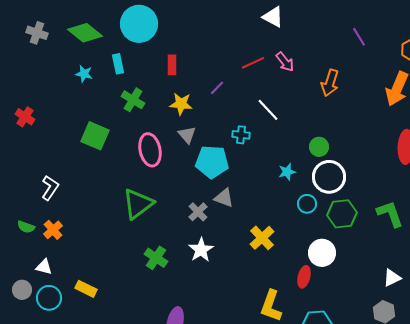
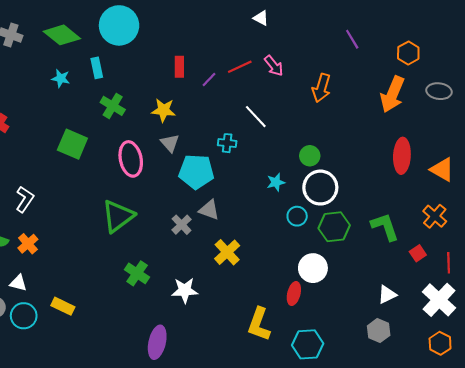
white triangle: (273, 17) -> (261, 18), size x0.7
red rectangle: (172, 65) -> (179, 67), moved
purple line: (217, 88) -> (209, 79), moved
yellow cross: (262, 238) -> (227, 252), moved
white star: (201, 250) -> (185, 290), moved, turned 30

